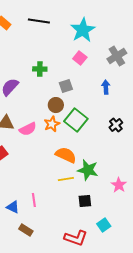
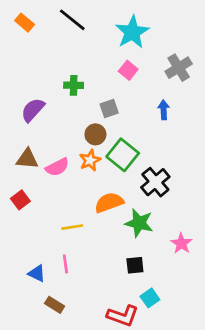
black line: (39, 21) -> (72, 20), turned 30
black cross: (116, 125) -> (155, 182), moved, size x1.5
orange semicircle: (66, 155) -> (109, 203), turned -45
yellow line: (66, 179) -> (72, 227), moved
cyan square: (104, 225) -> (150, 298), moved

